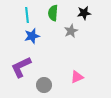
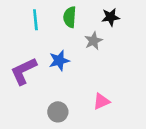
blue star: (32, 36) -> (59, 61), moved
purple L-shape: (21, 67) -> (24, 71), moved

